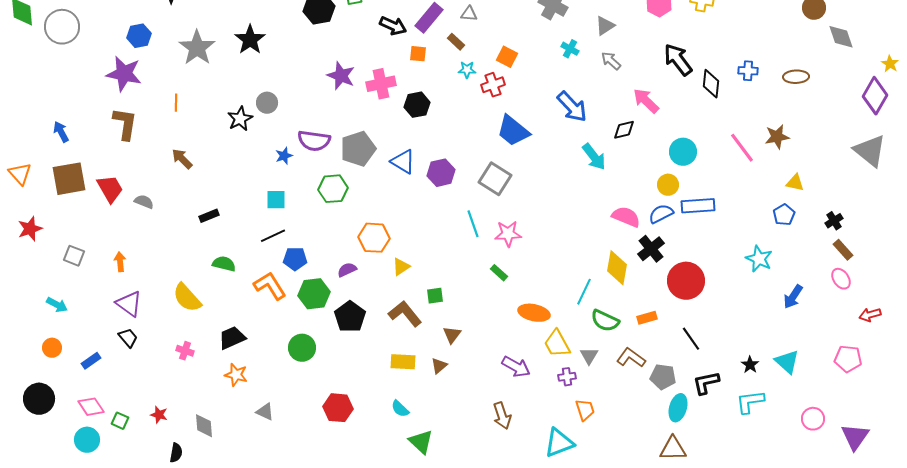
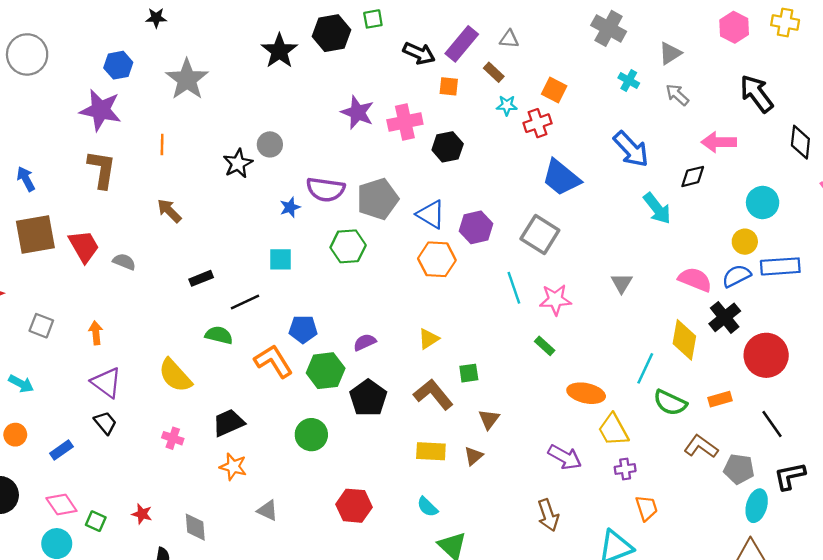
black star: (250, 40) -> (279, 51), moved
black diamond: (711, 84) -> (800, 142), moved
pink arrow: (646, 101) -> (719, 142), turned -44
black line: (273, 236) -> (245, 302), moved
orange hexagon: (374, 238) -> (437, 259), moved
gray triangle: (589, 356) -> (622, 283), moved

